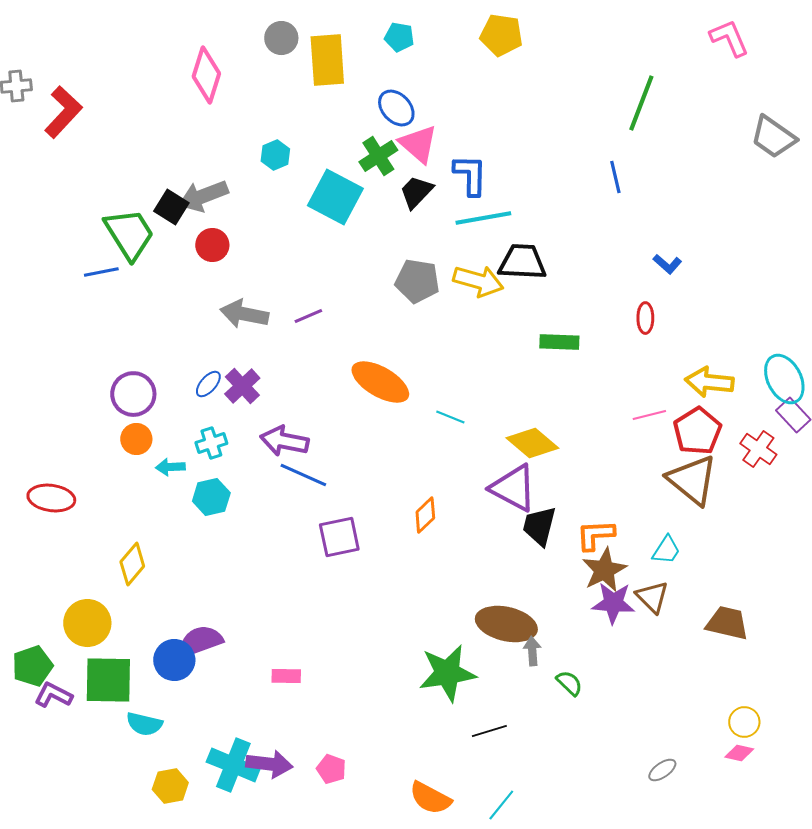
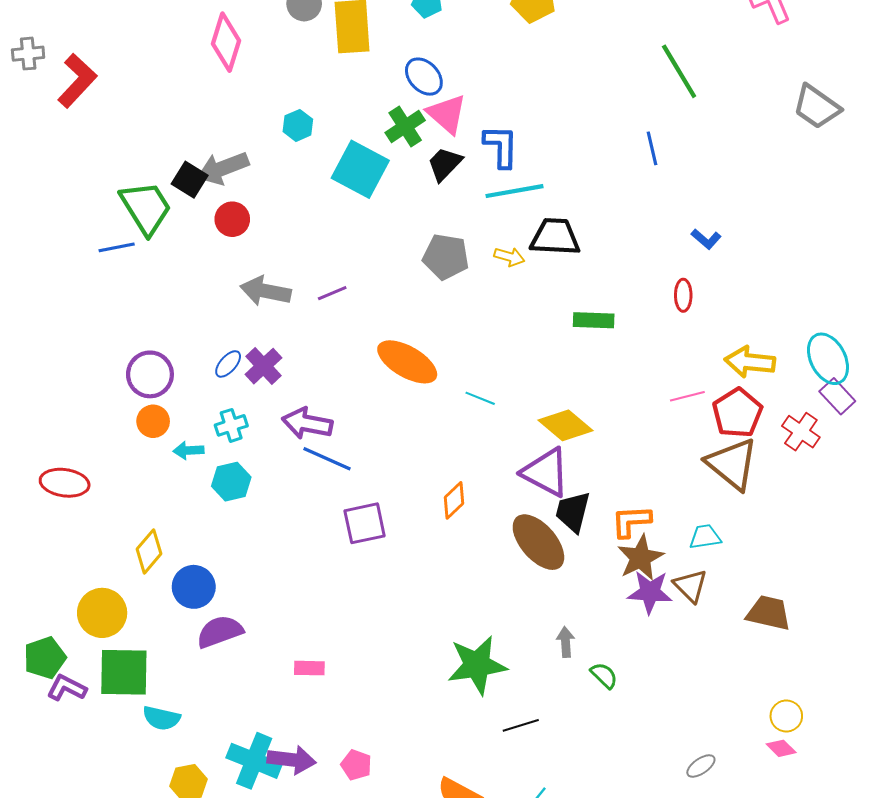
green line: (641, 103) -> (679, 71), turned -52
yellow arrow: (478, 281) -> (509, 257), size x0.6
cyan trapezoid: (666, 550) -> (705, 537), turned -132
brown ellipse: (506, 624) -> (538, 542), moved, turned 36
blue circle: (174, 660) -> (194, 587), moved
pink diamond: (739, 753) -> (781, 748), turned 32

